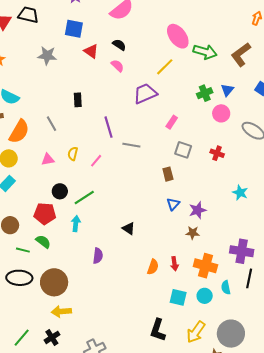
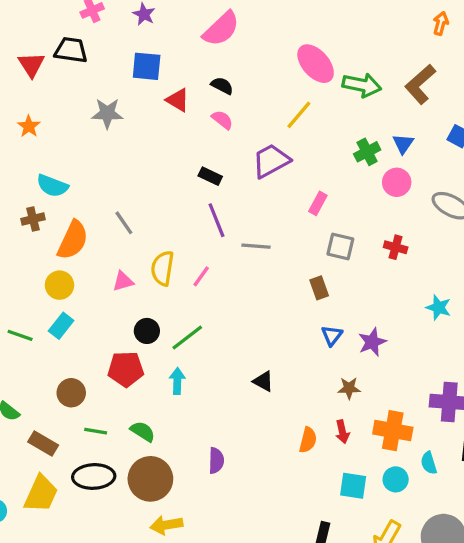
black rectangle: (78, 100) -> (210, 176), moved, turned -56
yellow semicircle: (73, 154) -> (162, 268), size x1.5
brown star: (193, 233) -> (349, 388), moved
green semicircle: (43, 242) -> (143, 431), moved
purple semicircle: (98, 256) -> (216, 461), moved

